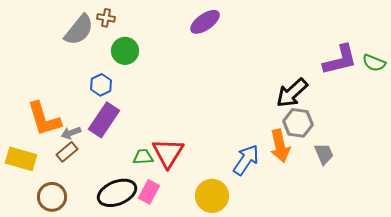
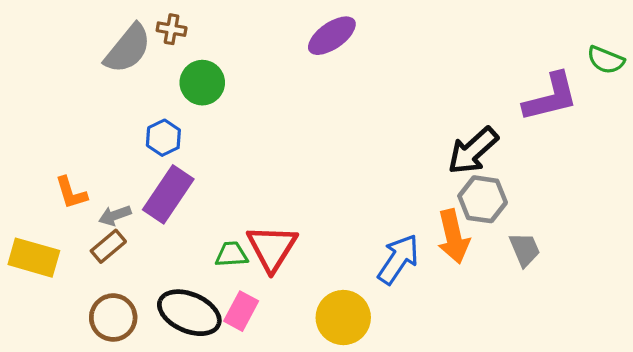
green semicircle: (374, 63) -> (606, 60), moved
orange L-shape: (44, 119) -> (71, 193), size x0.6
black ellipse: (117, 193) -> (189, 313), turned 45
brown circle: (52, 197) -> (113, 318), moved

